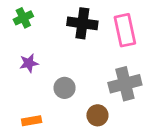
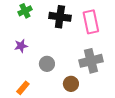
green cross: (23, 18) -> (25, 11), moved
orange rectangle: (32, 121) -> (23, 88), turned -40

